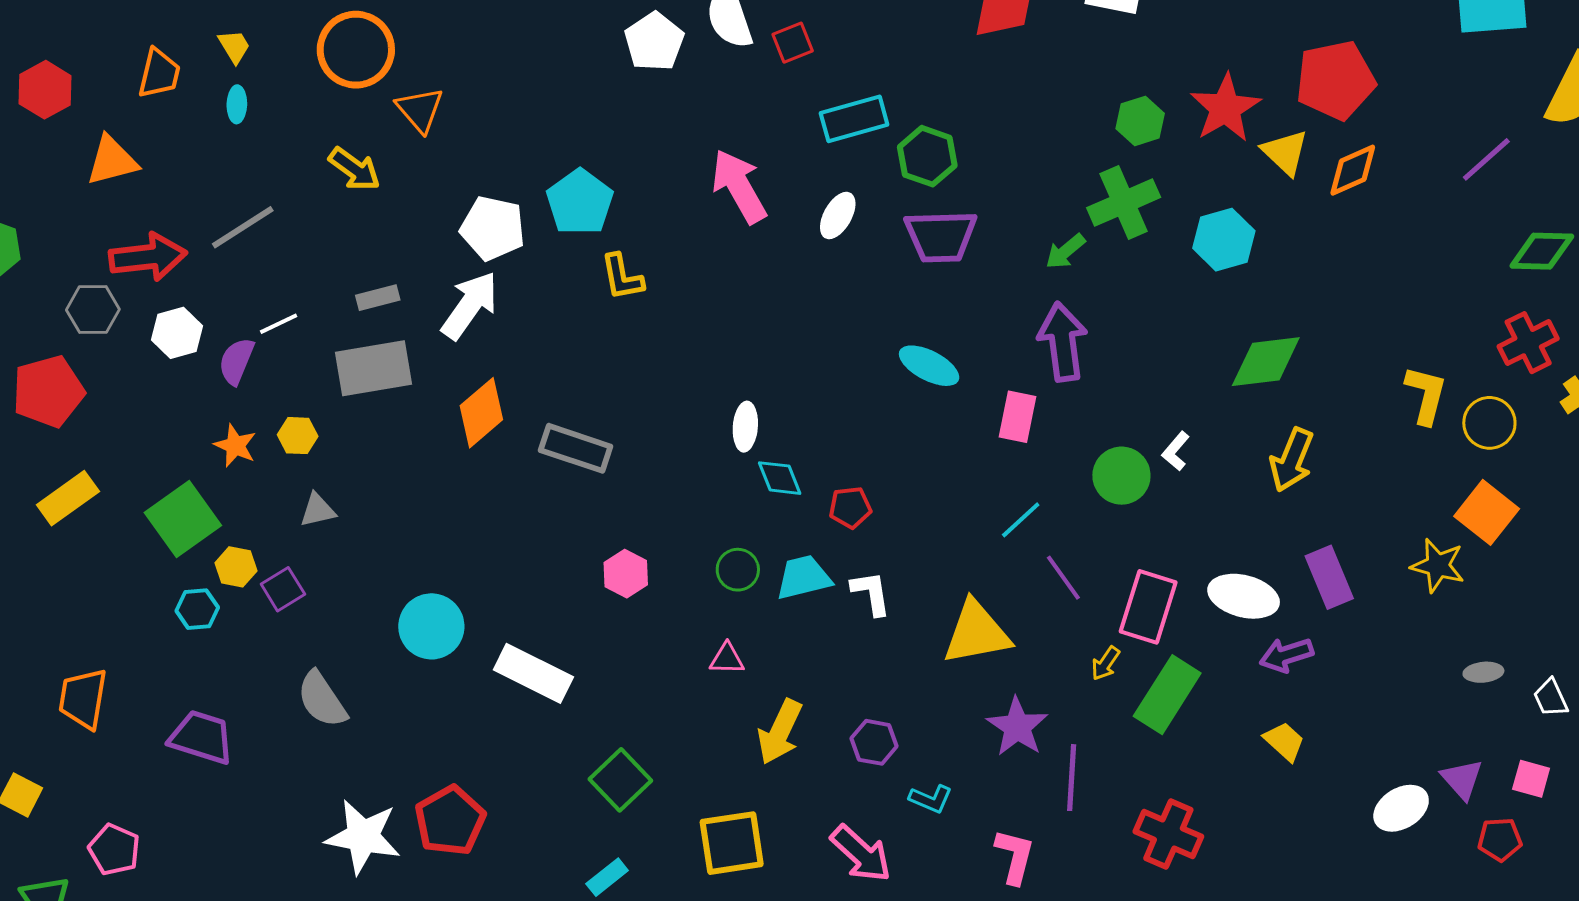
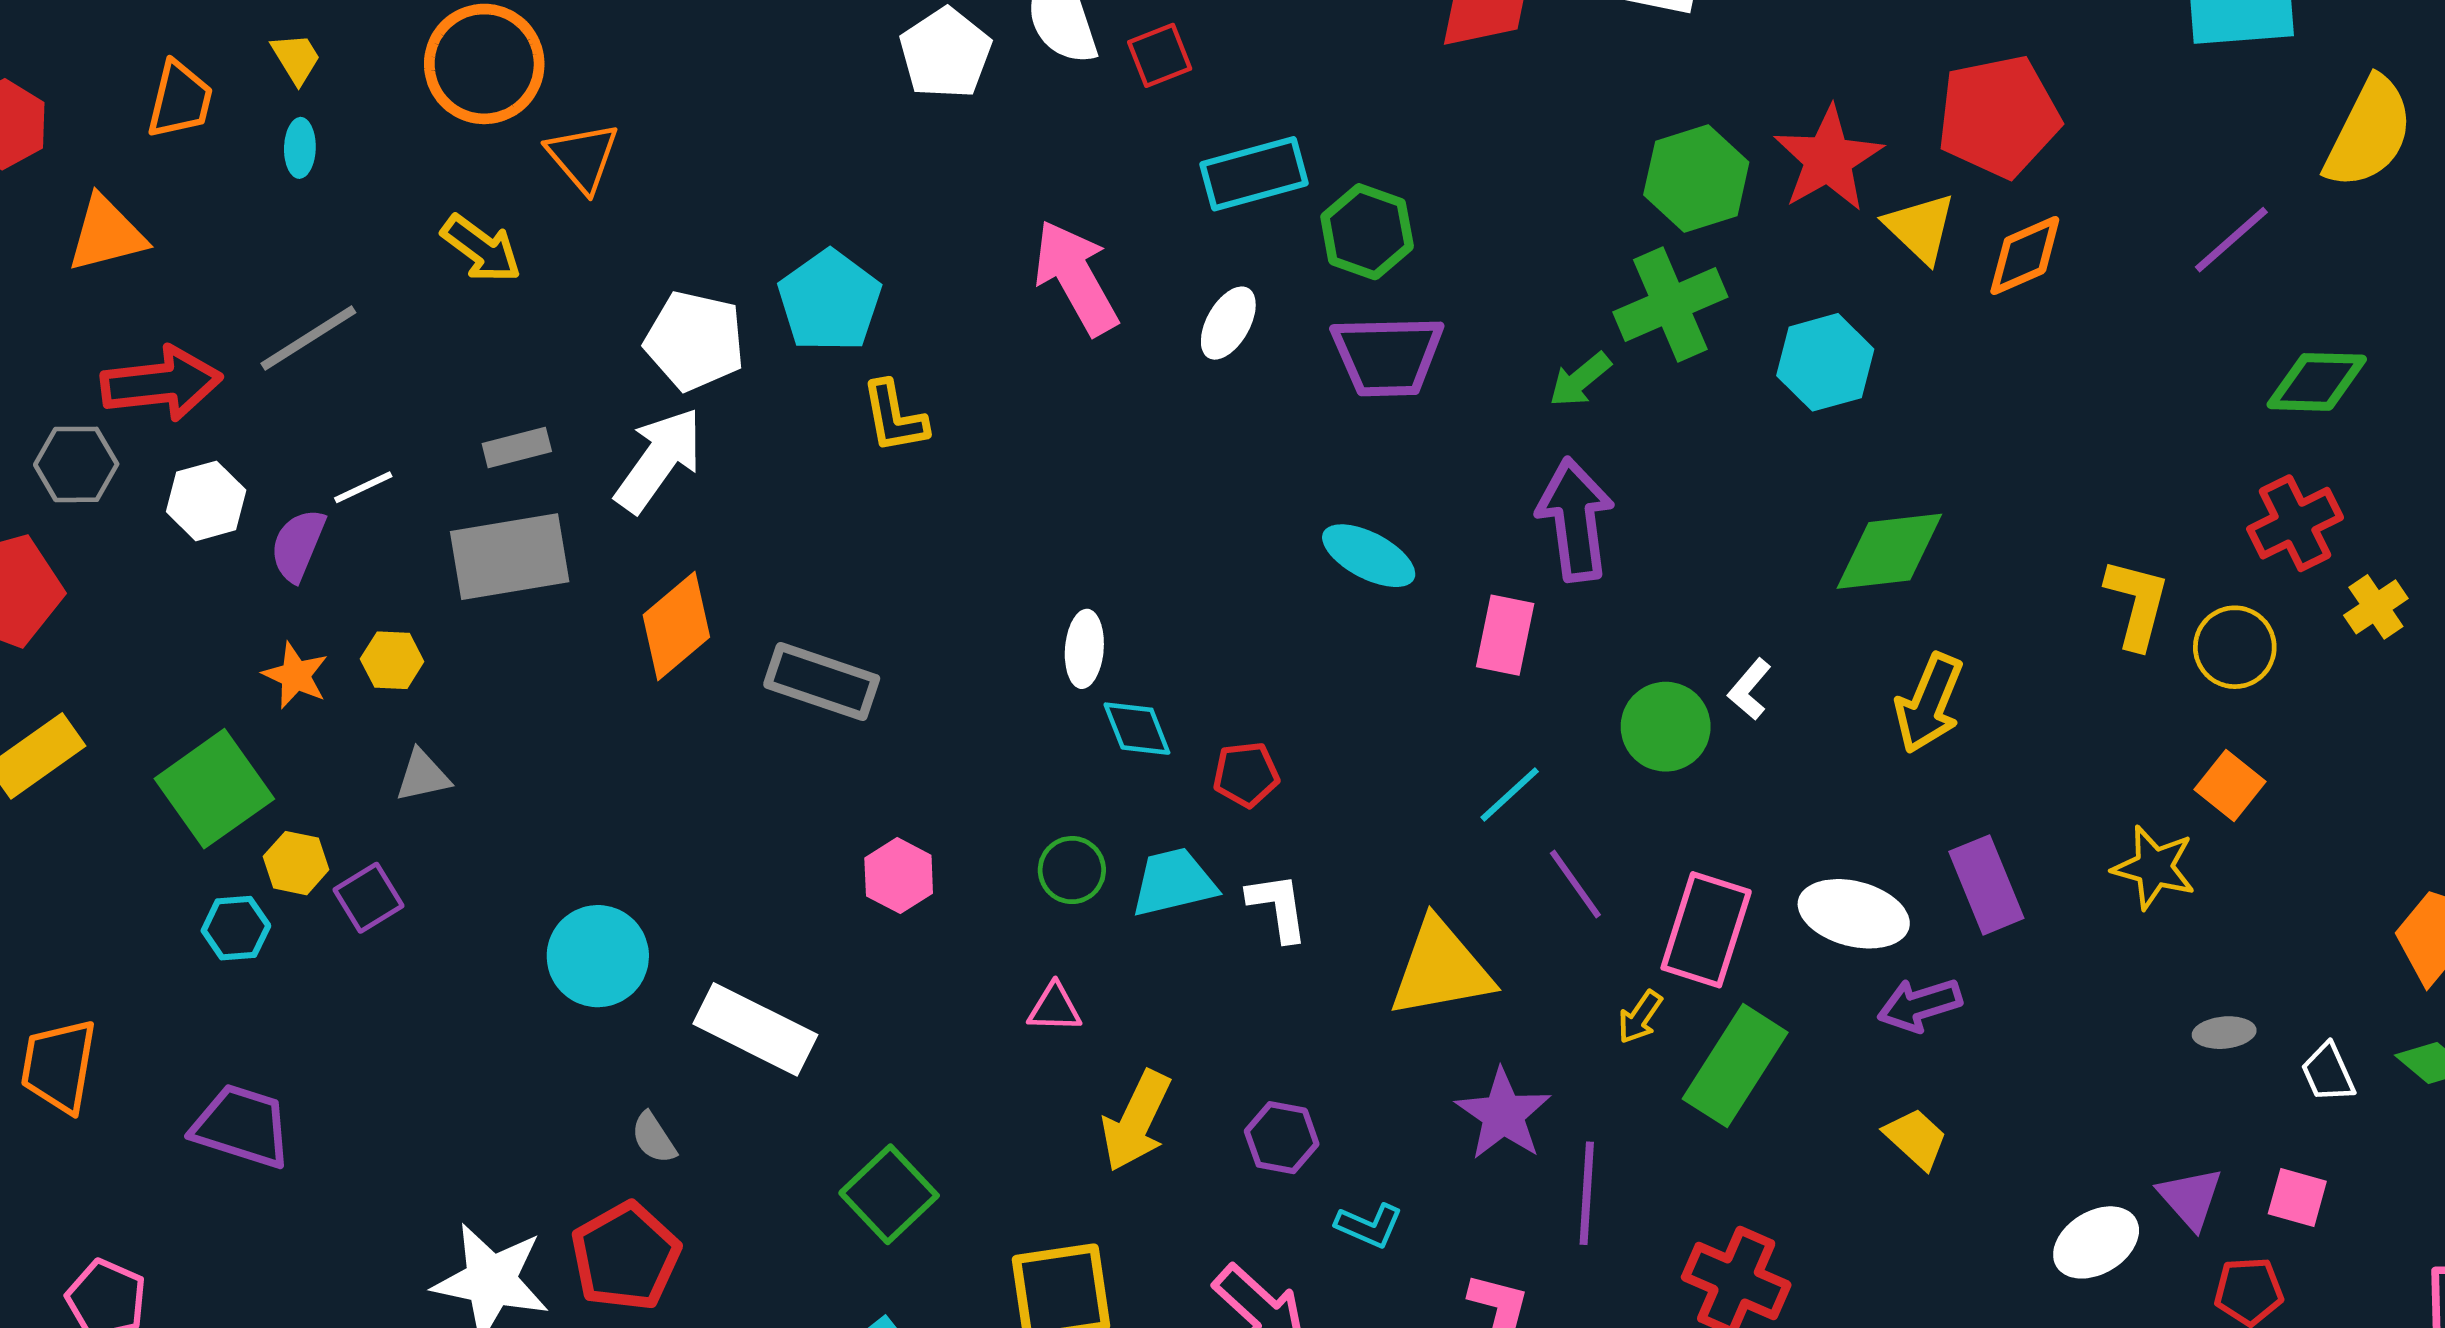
green hexagon: (1140, 121) -> (1696, 178), size x1.4
orange square: (1487, 512) -> (2230, 786), size x0.7
gray semicircle: (322, 699) -> (654, 1138), moved, size x0.6

